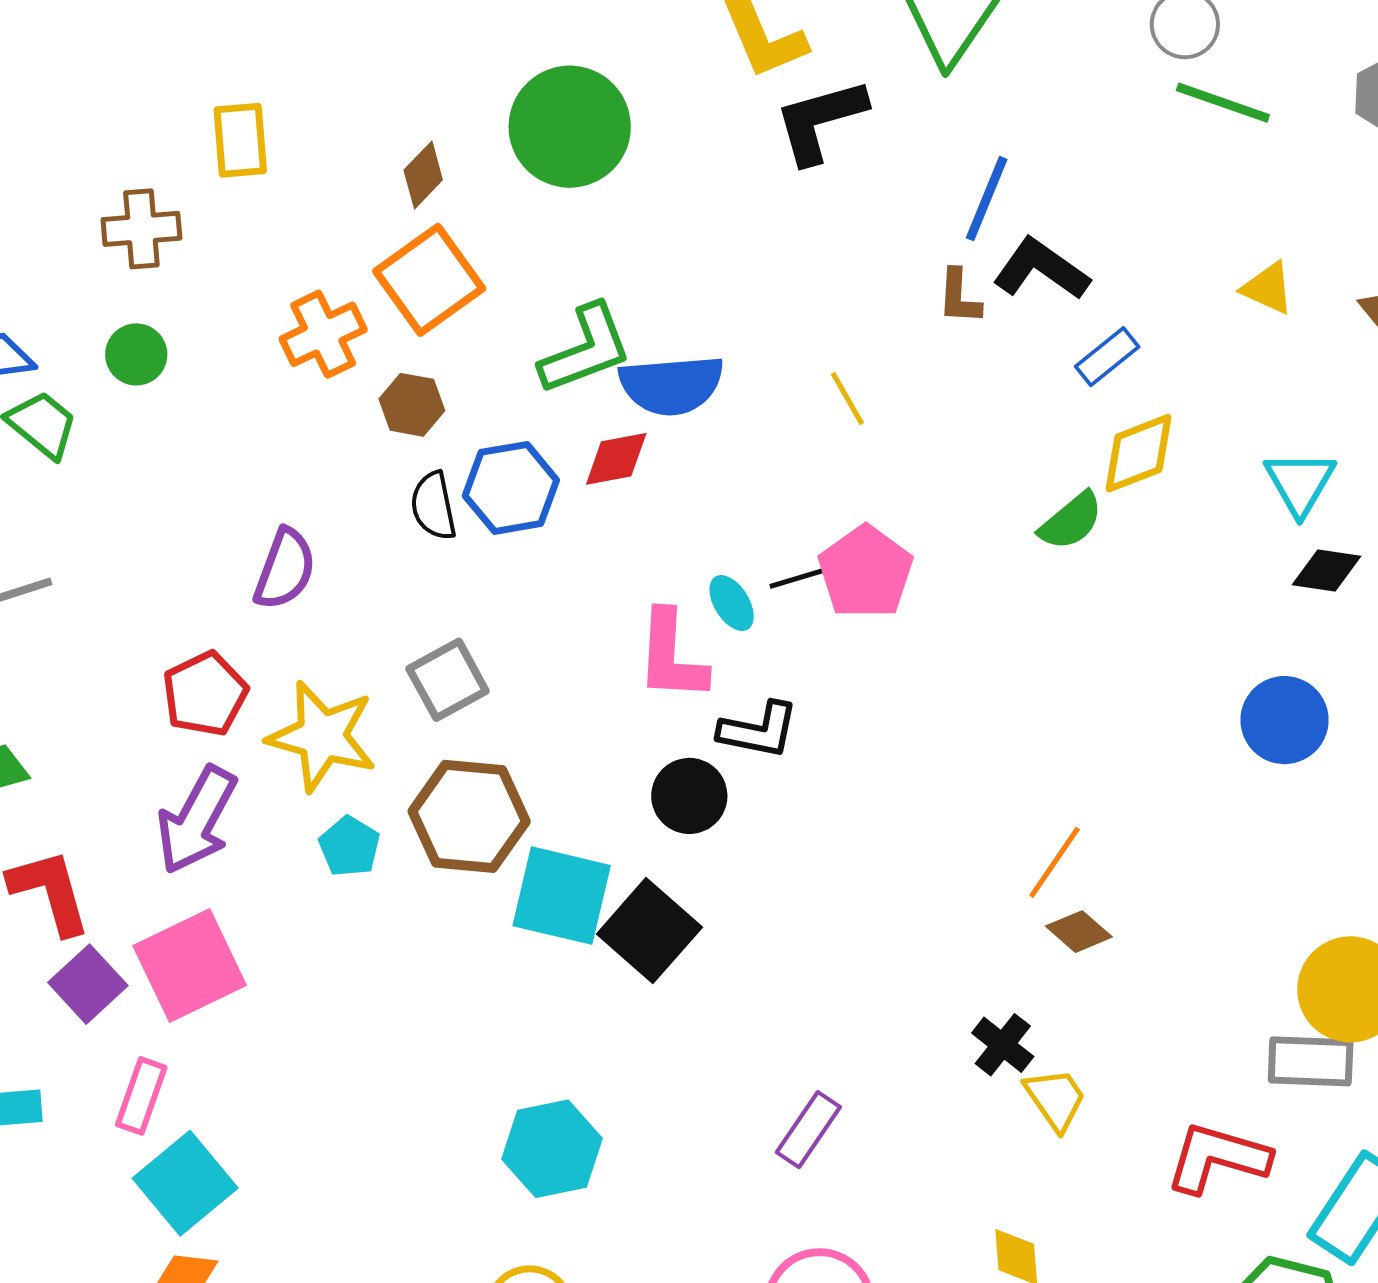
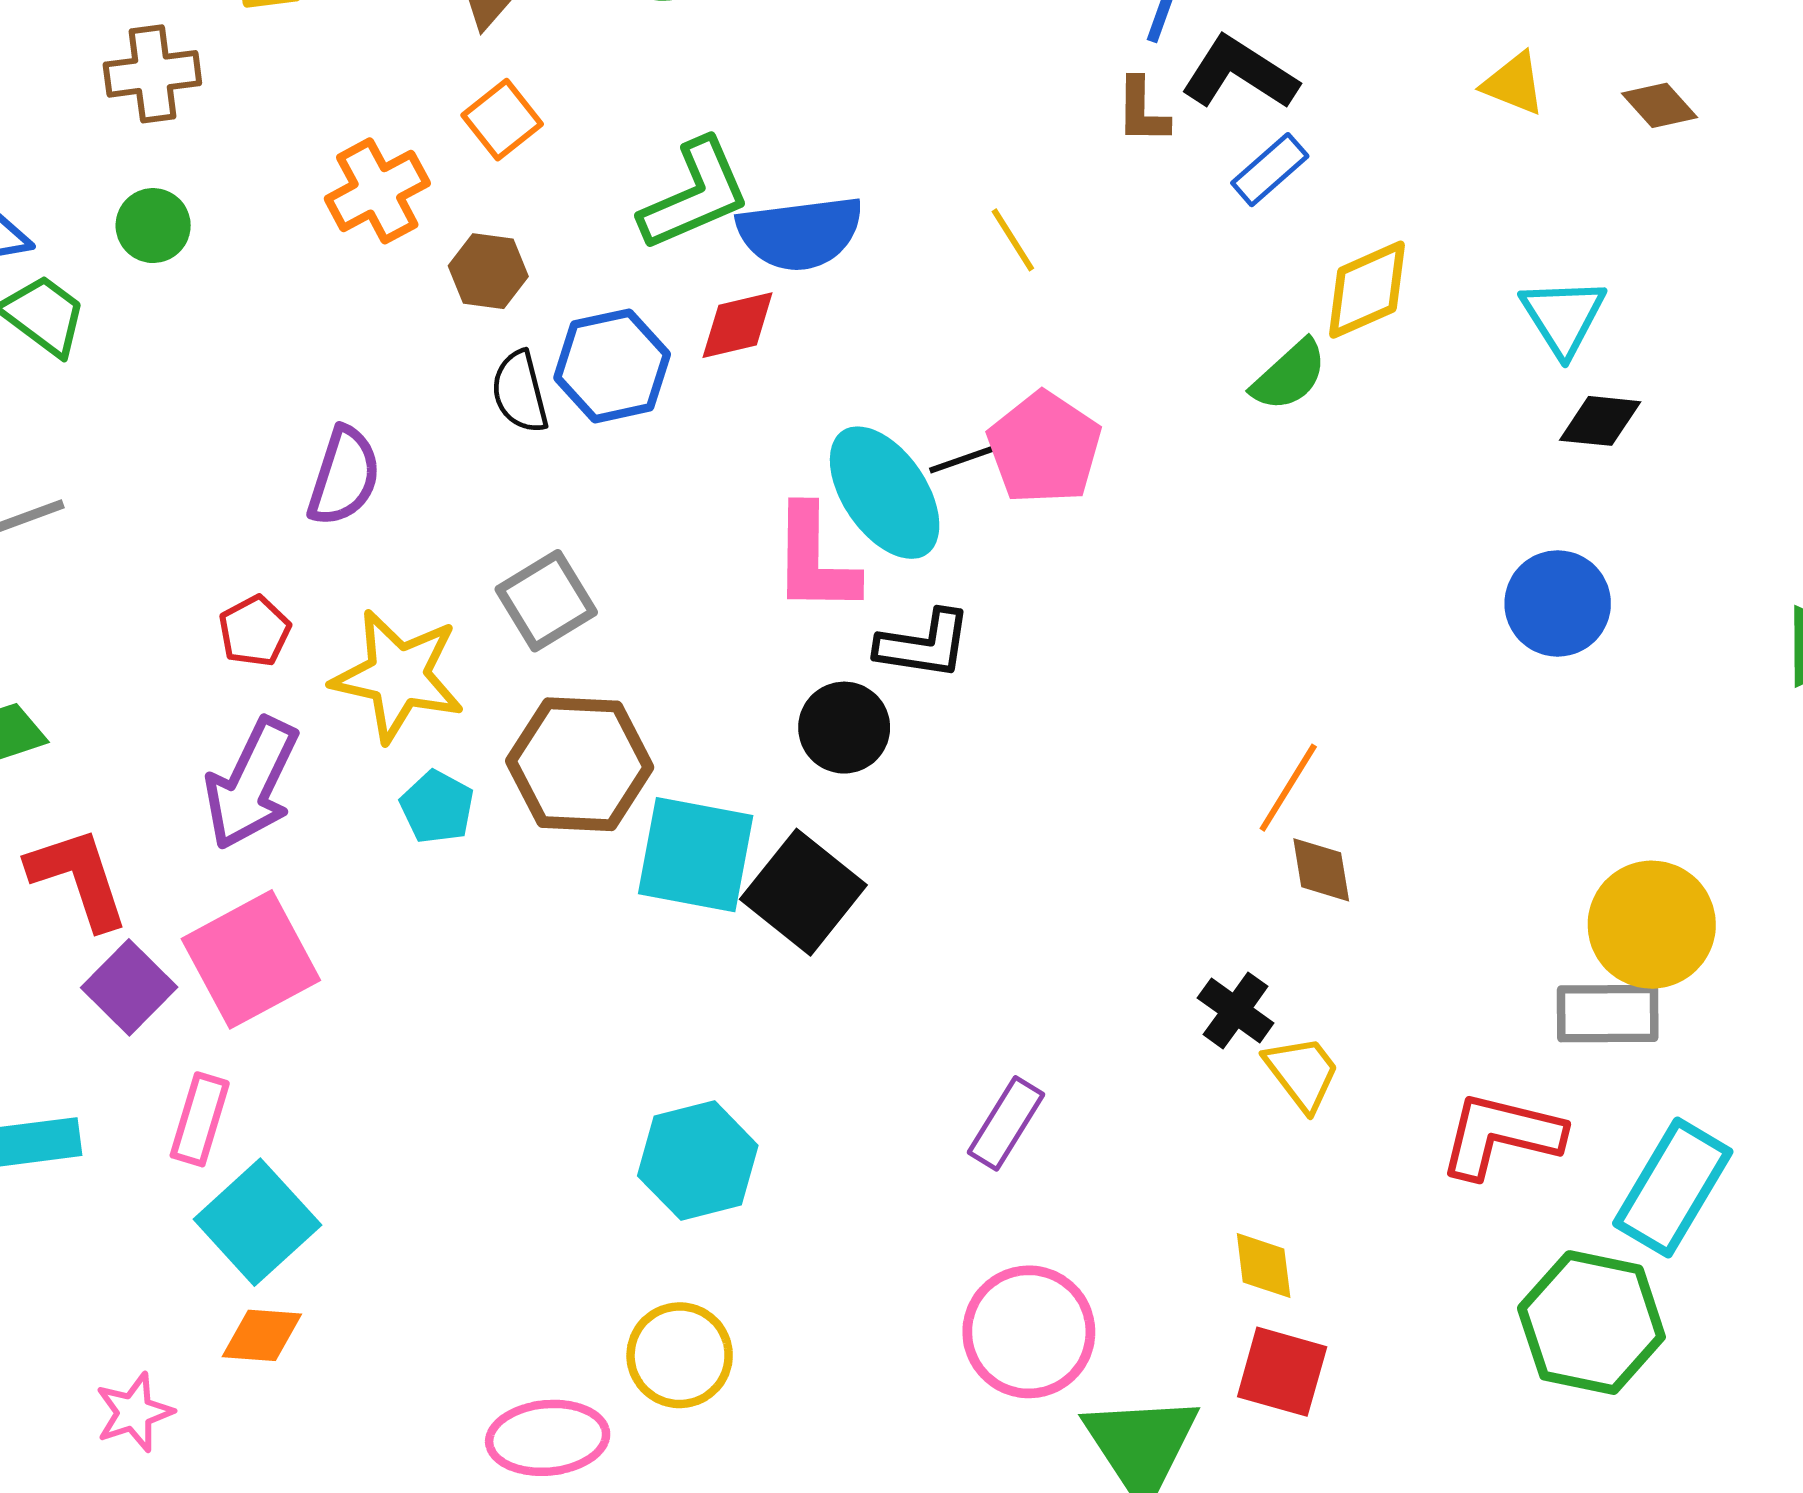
orange square: (429, 280) -> (502, 120), size x0.6
blue rectangle: (1107, 357) -> (1270, 170), moved
cyan ellipse: (732, 603) -> (885, 493), size x2.0
red pentagon: (205, 694) -> (255, 631), size x0.7
brown diamond: (1079, 932) -> (1321, 870), turned 42

